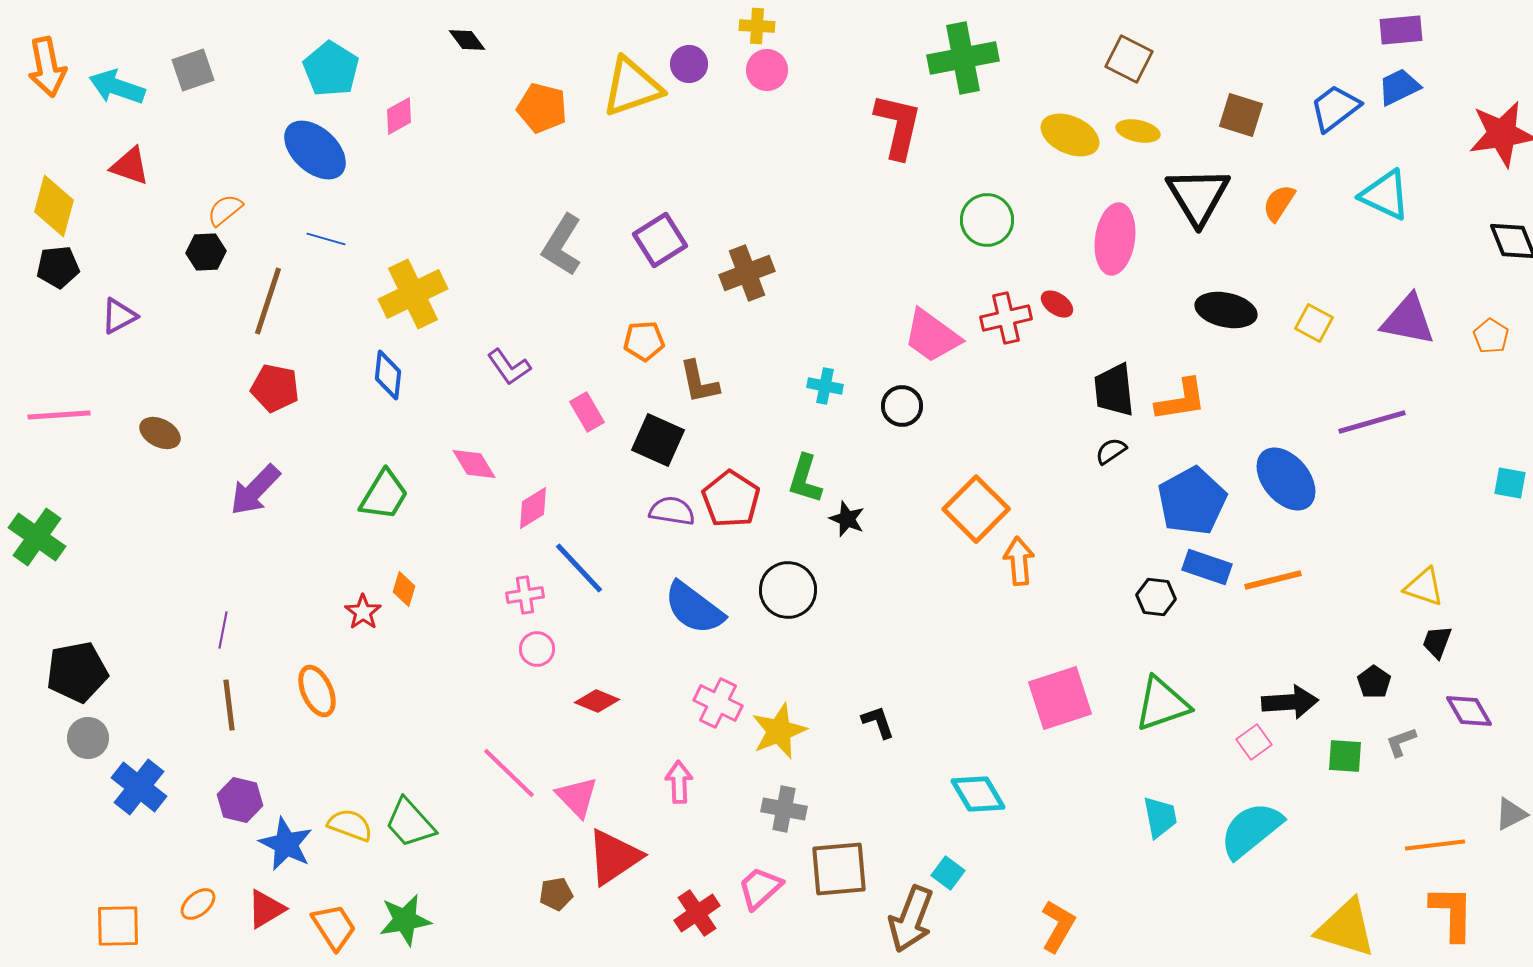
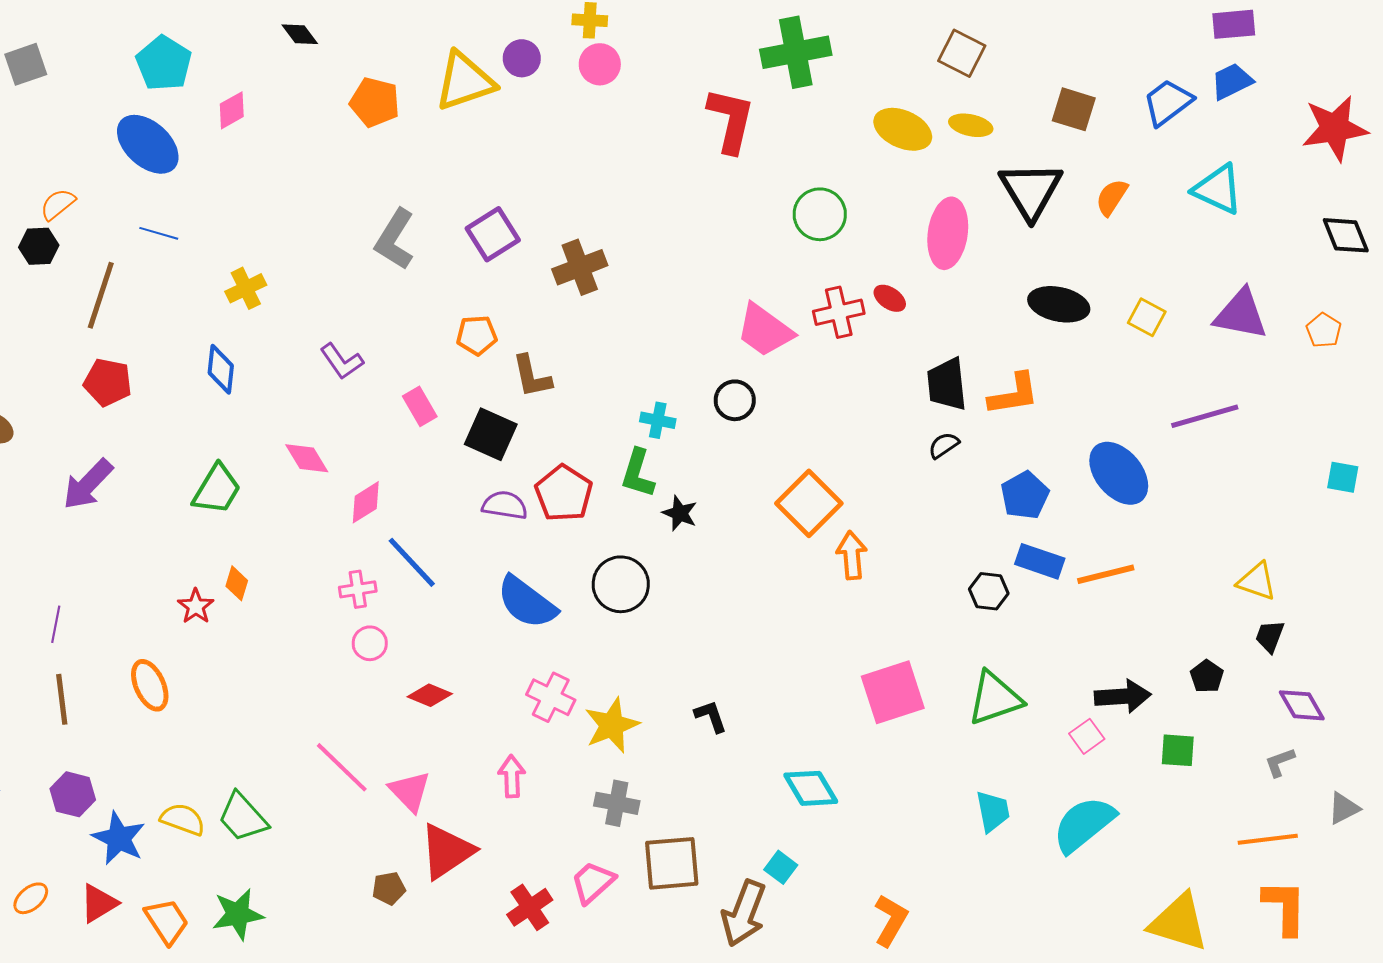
yellow cross: (413, 294) -> (246, 288), size x0.6
cyan cross: (825, 386) -> (658, 420), moved
blue pentagon: (1192, 501) -> (1025, 495), size x0.7
gray L-shape: (1401, 742) -> (1280, 762), moved

